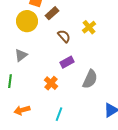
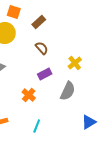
brown rectangle: (52, 13) -> (39, 22), moved
yellow cross: (89, 27) -> (75, 63), moved

